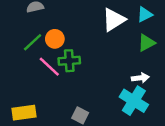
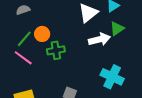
pink line: (49, 67) -> (23, 58), moved
white arrow: (140, 78) -> (99, 39), moved, size x1.5

